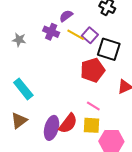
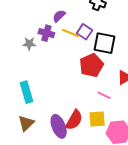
gray star: (19, 40) -> (29, 44), moved
cyan rectangle: (23, 89) -> (26, 92), turned 30
pink line: (93, 106) -> (104, 95), moved
purple ellipse: (52, 128) -> (59, 126), turned -30

